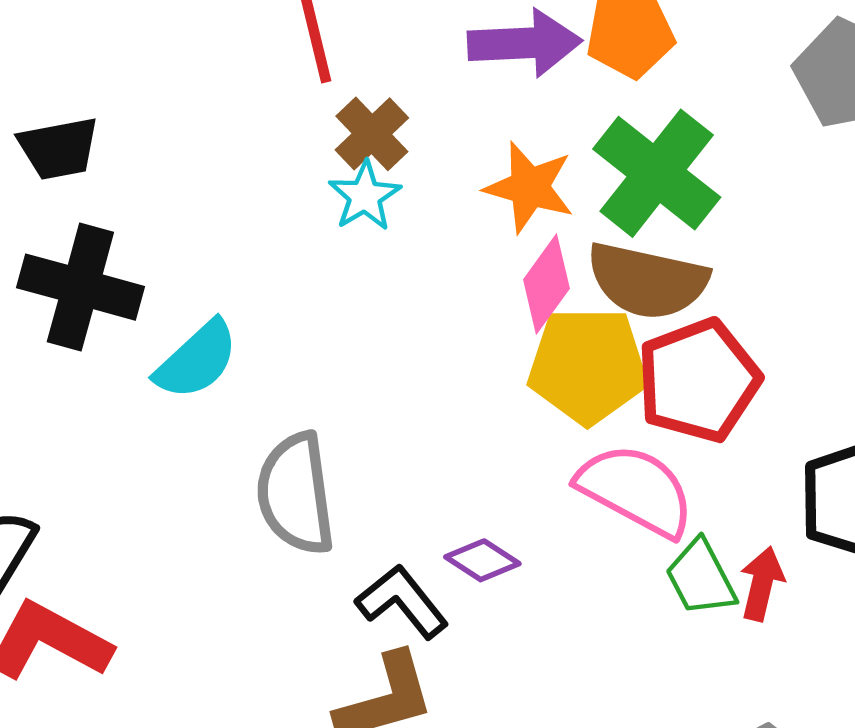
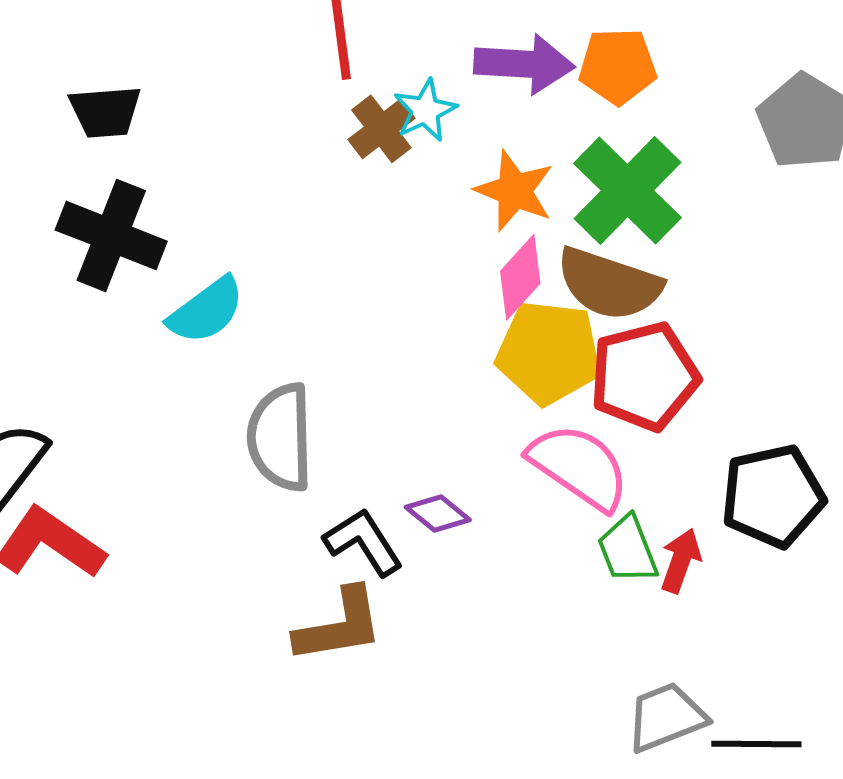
cyan star: (365, 196) -> (425, 110), moved

